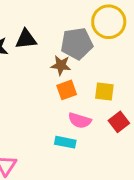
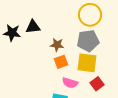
gray pentagon: (77, 44) -> (88, 41), moved
yellow square: (104, 91) -> (87, 63), size x1.5

